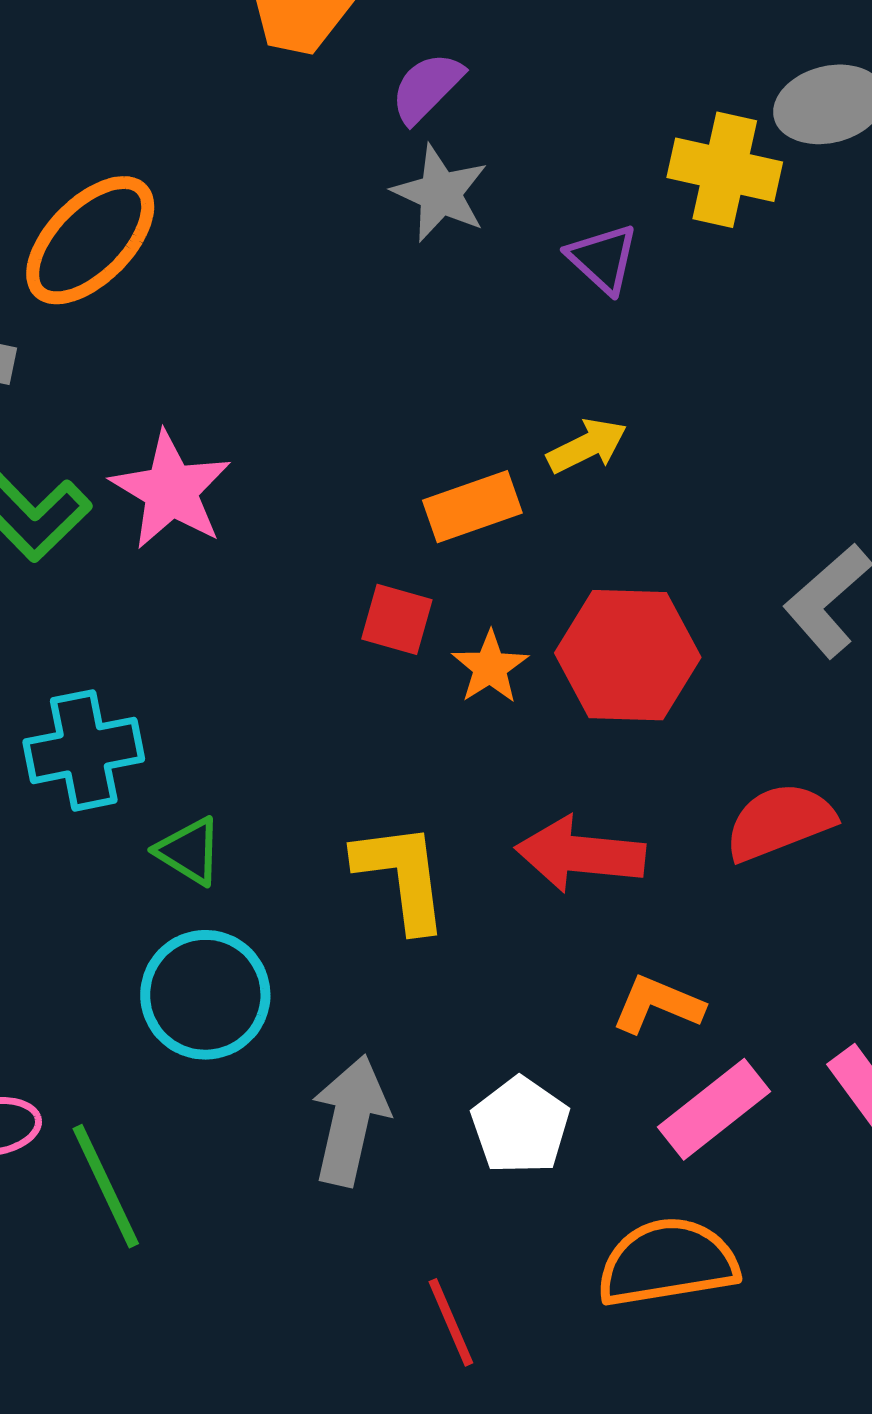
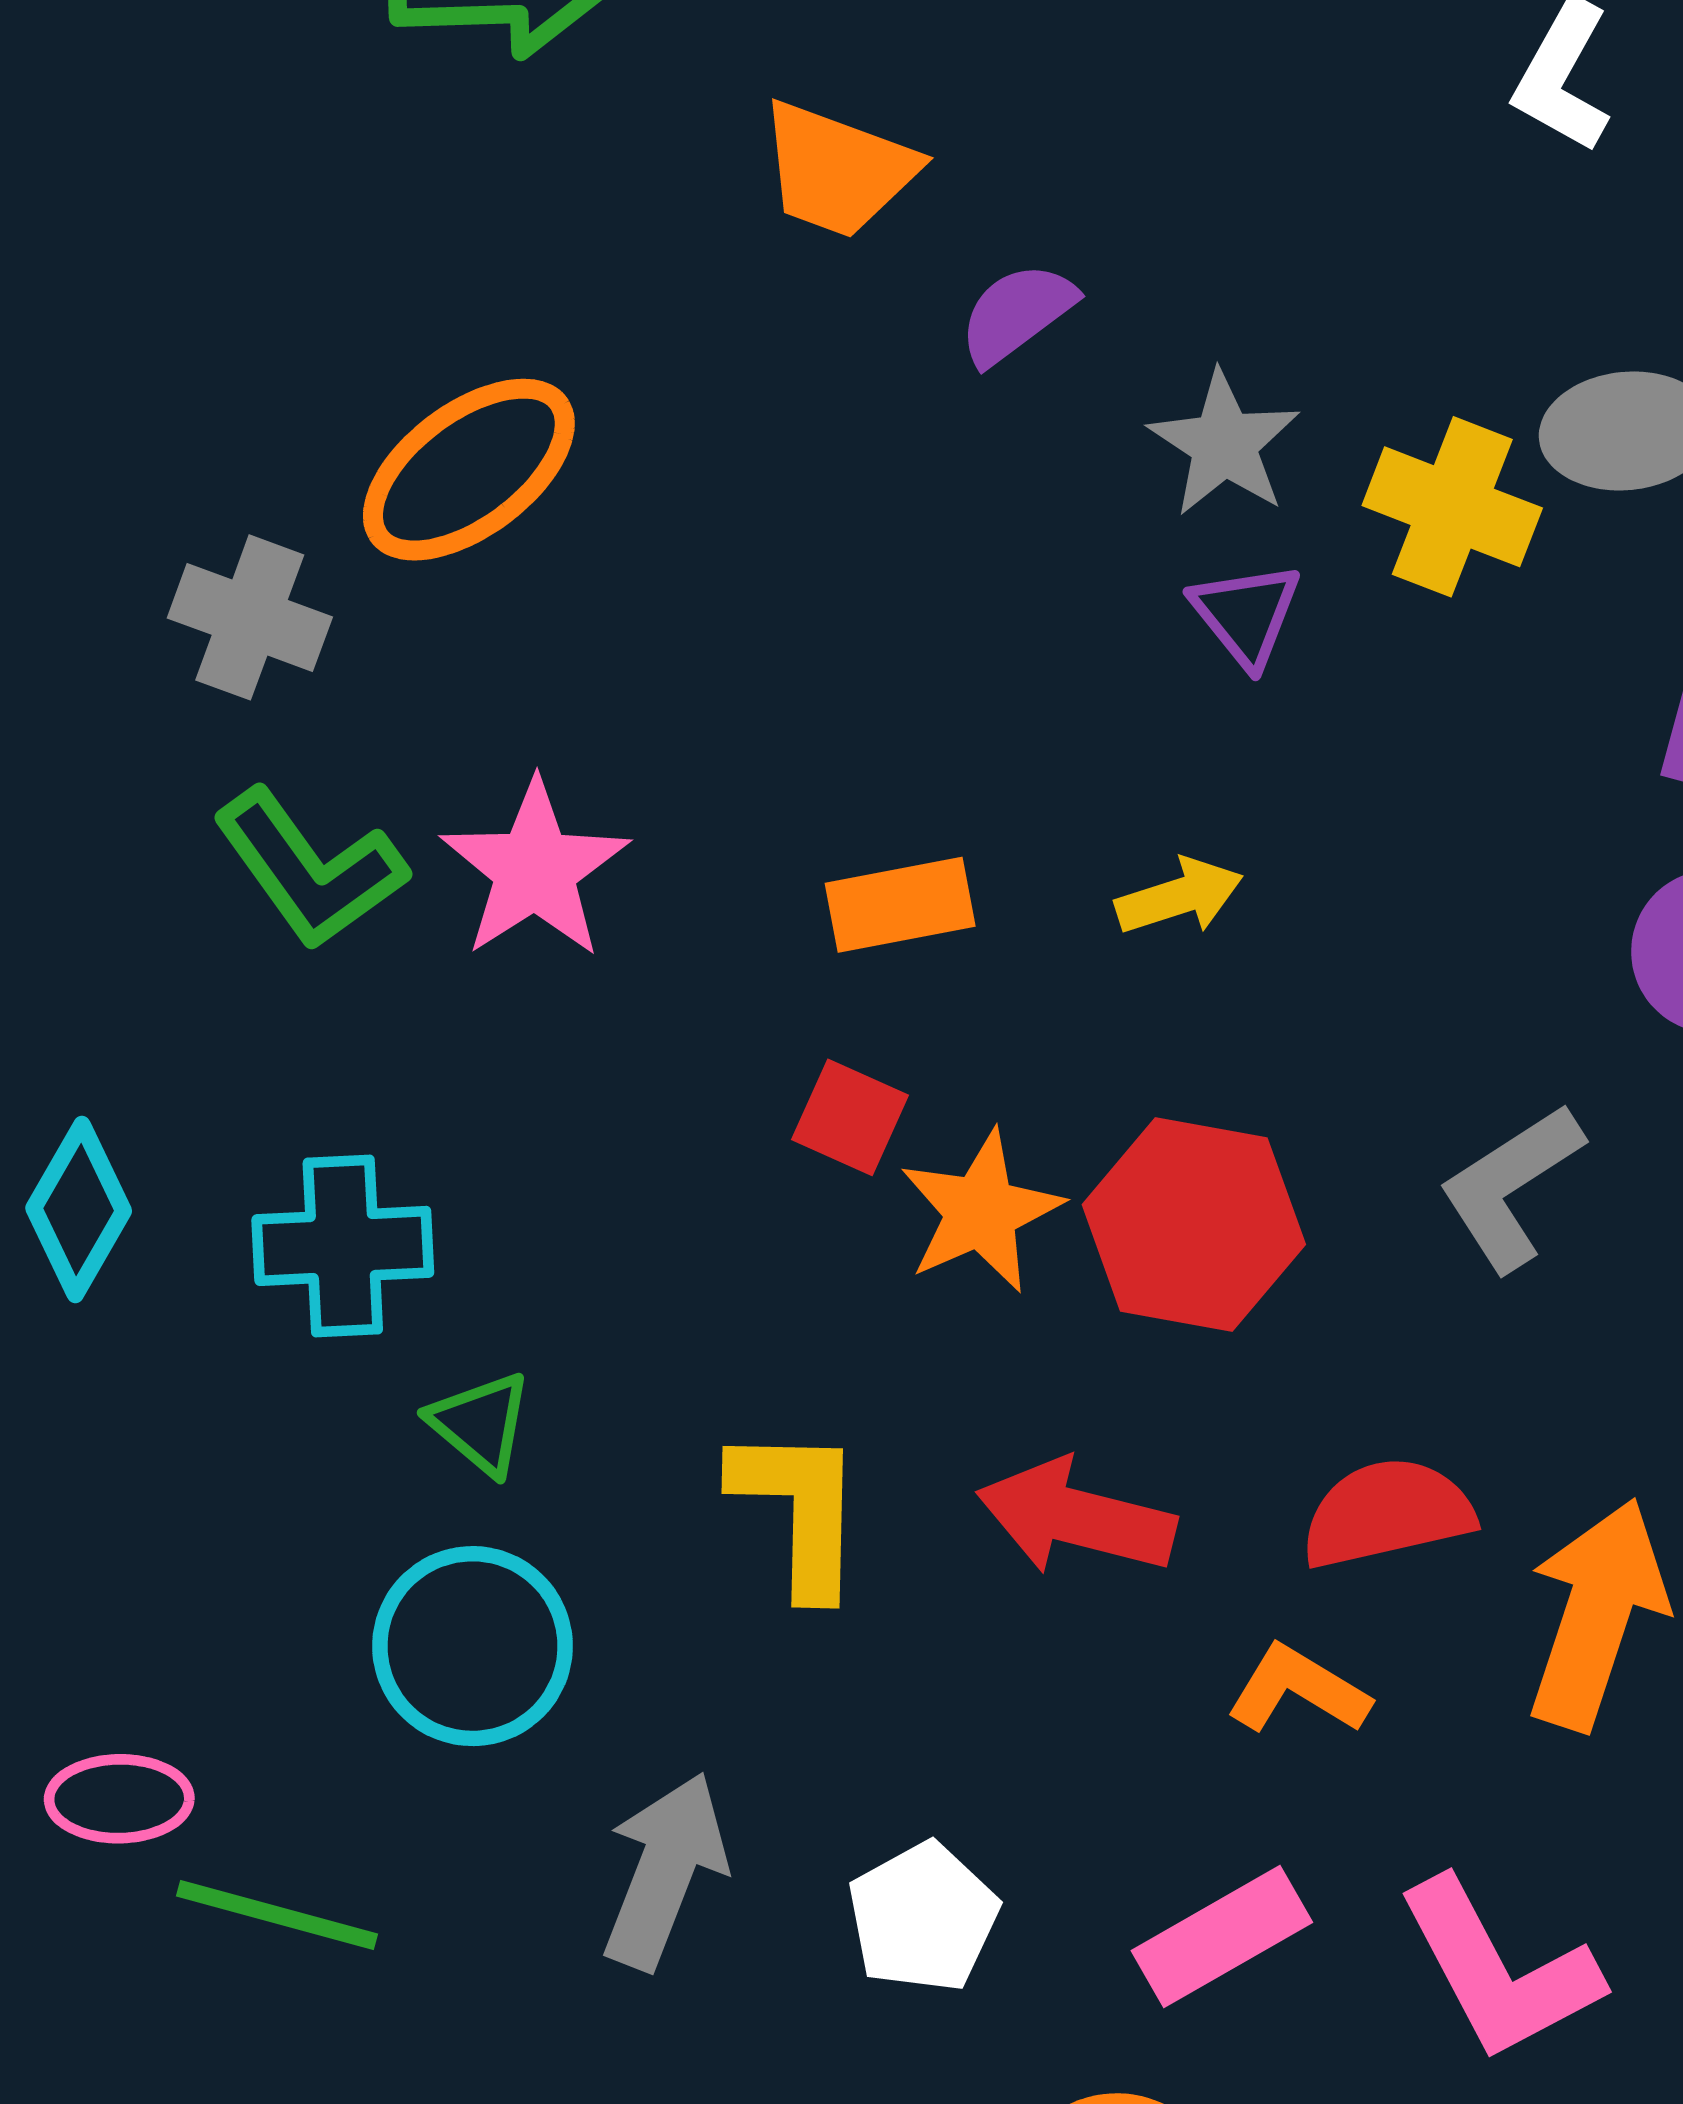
gray star: (440, 193) -> (1224, 444), moved
orange rectangle: (472, 507) -> (900, 905), moved
orange star: (490, 667) -> (981, 1212), size x1.4
orange L-shape: (658, 1005) -> (1298, 1690), moved
green line: (106, 1186) -> (277, 1915), turned -58

